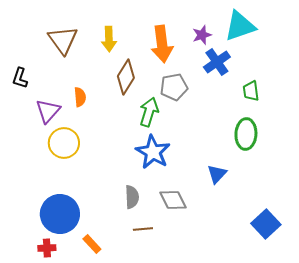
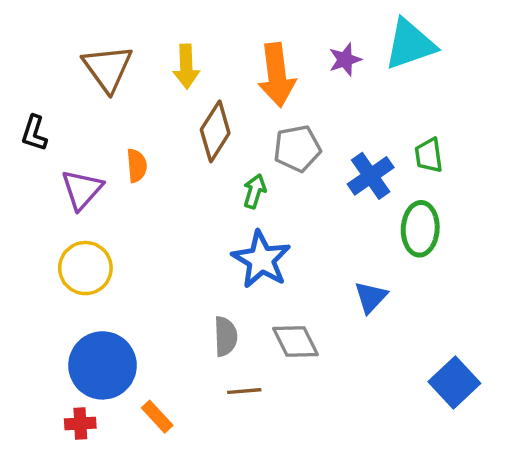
blue cross: (217, 62) -> (371, 176), moved
green arrow: (149, 112) -> (255, 191), size x0.7
yellow circle: (64, 143) -> (85, 268), moved

